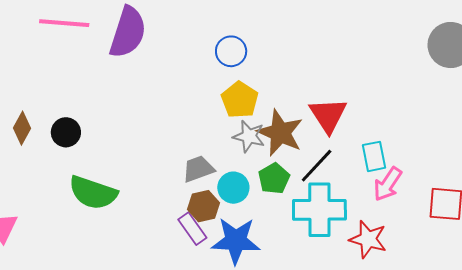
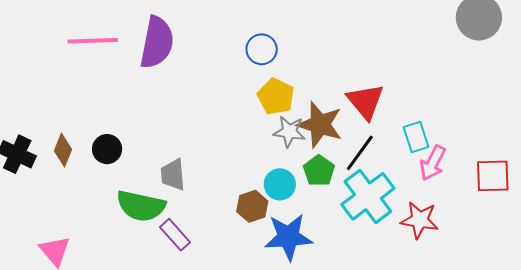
gray trapezoid: (198, 169) -> (173, 175), moved, turned -68
cyan cross: (319, 210) -> (368, 196), turned -30
purple rectangle: (192, 229) -> (175, 235), moved

